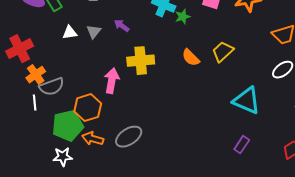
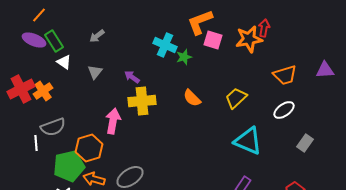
purple arrow: (122, 26) -> (132, 77), moved
white triangle: (70, 33) -> (64, 62), moved, turned 42
yellow trapezoid: (223, 52) -> (236, 98), moved
orange cross: (36, 75) -> (43, 91), moved

